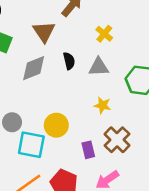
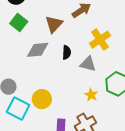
yellow cross: (104, 34) -> (100, 40), size x1.5
yellow star: (102, 105) -> (91, 95), moved

